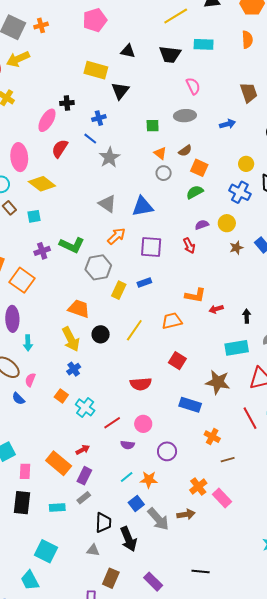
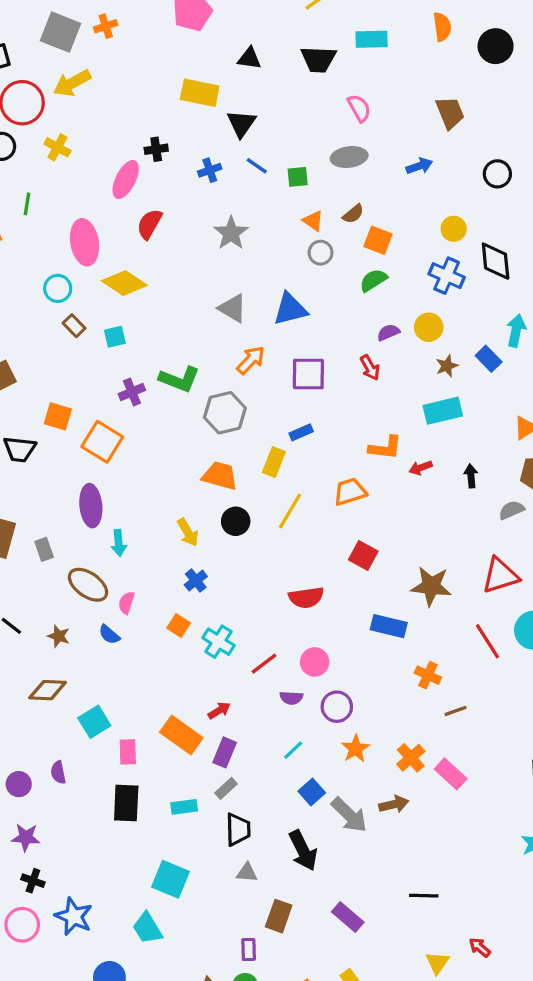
blue line: (90, 139) -> (257, 166), moved
yellow rectangle: (119, 290) -> (274, 462), moved
orange trapezoid: (79, 309) -> (220, 476), moved
yellow arrow: (71, 339) -> (188, 532), size x0.7
cyan rectangle: (237, 348) -> (443, 411), moved
purple circle: (167, 451) -> (337, 707), moved
orange star: (149, 480) -> (355, 749), moved, turned -30
black trapezoid: (103, 523) -> (238, 829), moved

